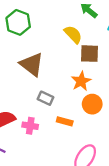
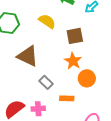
yellow semicircle: (73, 34) -> (47, 21), moved
gray rectangle: (46, 98) -> (46, 82), turned 32

